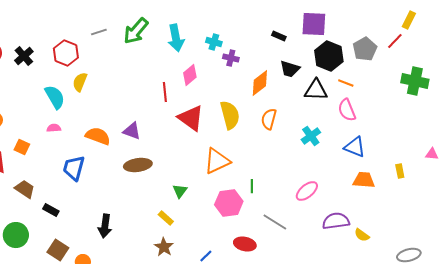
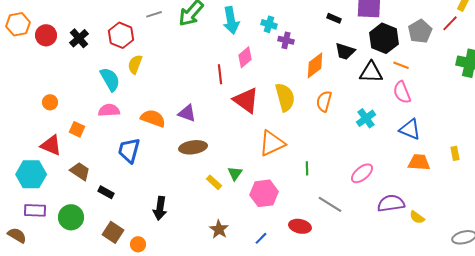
pink semicircle: (54, 128) -> (109, 110), size x1.5
pink hexagon: (229, 203) -> (264, 193), moved
yellow rectangle: (166, 218) -> (214, 182), moved

